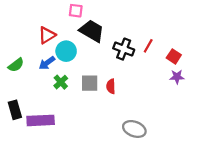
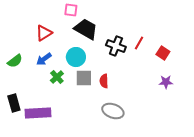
cyan circle: (66, 51) -> (76, 57), moved
purple star: (177, 77) -> (166, 82), moved
gray ellipse: (134, 129) -> (113, 111), moved

